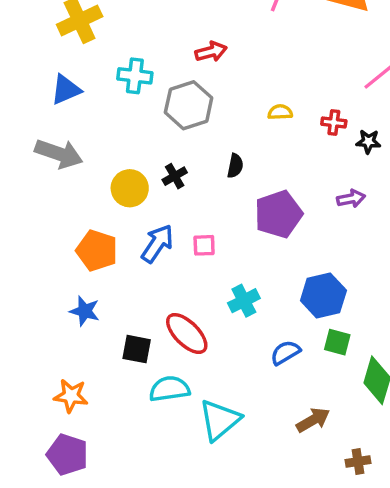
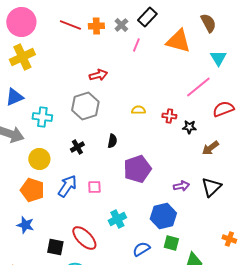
cyan cross: (135, 76) -> (42, 117), moved
yellow circle: (130, 188) -> (39, 159), moved
purple arrow: (351, 199) -> (181, 186), moved

